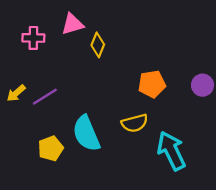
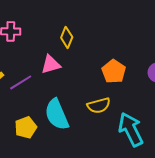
pink triangle: (72, 24) -> (51, 64), moved
orange pentagon: (152, 84) -> (114, 71), turned -30

